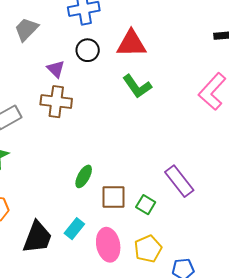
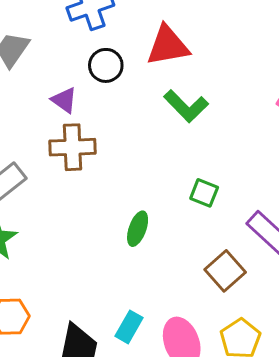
green ellipse: (84, 176) -> (138, 229), moved
brown square: (114, 197) -> (225, 271), moved, turned -32
green square: (146, 205) -> (204, 193), moved

